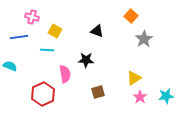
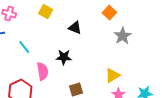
yellow square: (55, 31) -> (46, 12), moved
cyan line: (47, 50) -> (24, 47), turned 48

